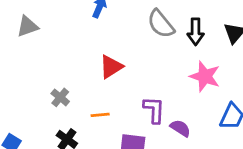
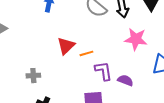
gray cross: (60, 97) -> (33, 76), turned -32
orange line: (100, 115) -> (86, 53), moved

